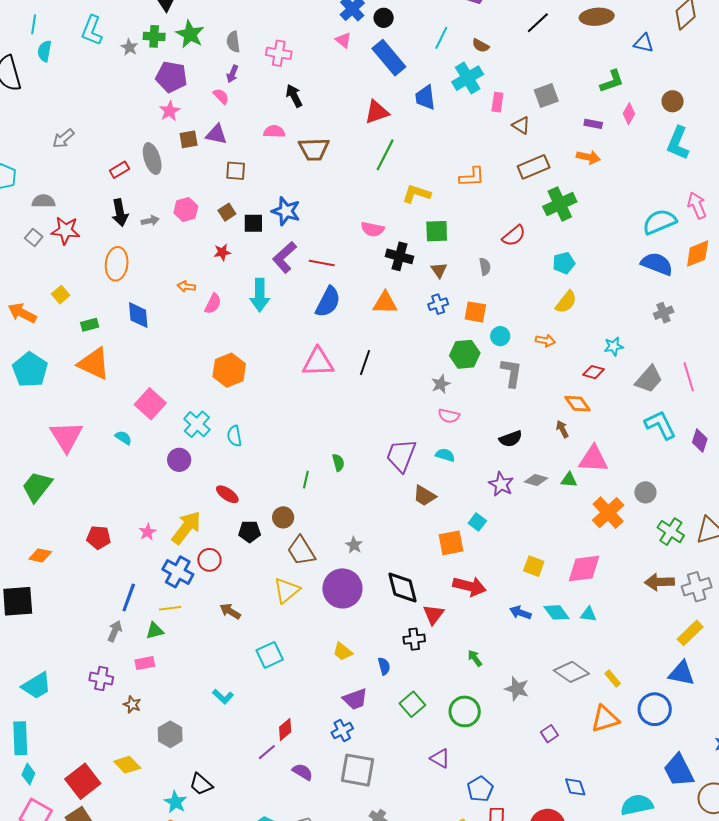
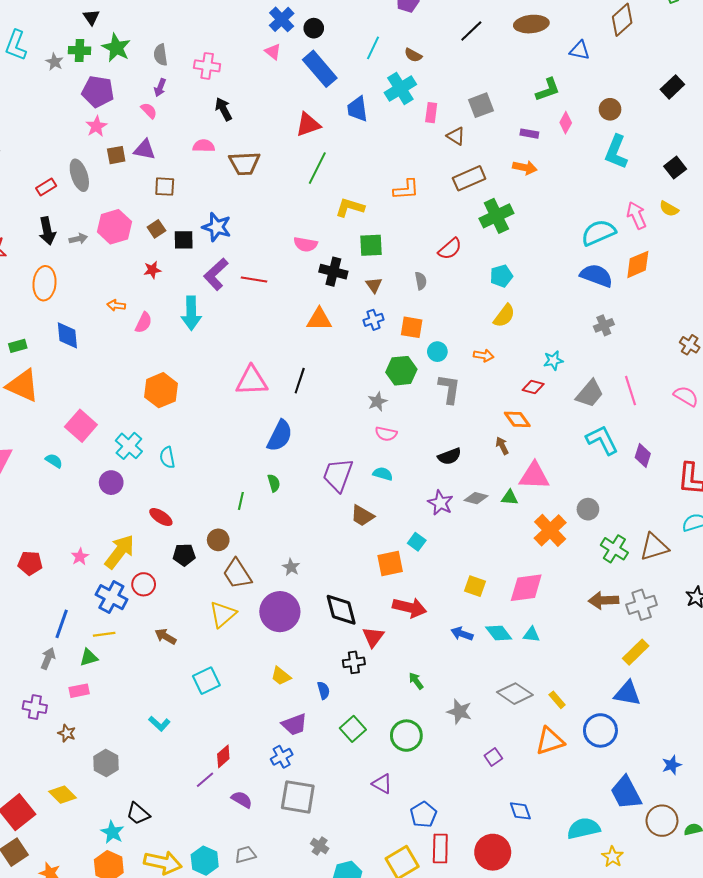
pink hexagon: (186, 209) -> (114, 227), size x1.4
blue semicircle: (328, 302) -> (280, 436), moved

